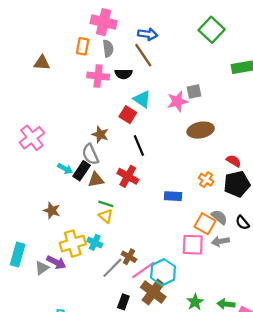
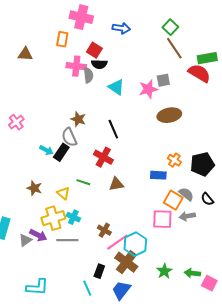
green square: (212, 30) -> (170, 27), moved, size x0.7
gray semicircle: (108, 48) -> (88, 75), moved
brown line: (143, 55) -> (174, 48), moved
red square: (128, 115) -> (94, 50), moved
pink cross: (32, 138) -> (16, 122), size x0.7
red semicircle: (234, 161) -> (199, 73), moved, size x1.6
brown triangle: (96, 180) -> (116, 184), moved
blue rectangle: (173, 196) -> (158, 175), moved
yellow triangle: (106, 216) -> (63, 193), moved
gray line: (112, 268) -> (67, 240), moved, turned 45

